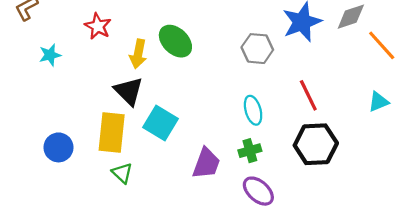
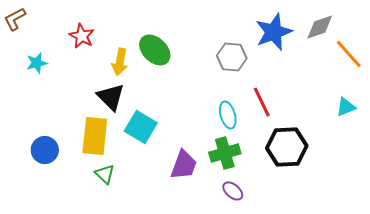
red line: (308, 95) -> (262, 102), moved
green cross: (250, 151) -> (225, 153), size x1.4
purple ellipse: (258, 191) -> (233, 191), size x0.7

